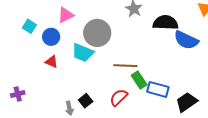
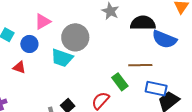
red triangle: (52, 62) -> (19, 67), moved
brown line: (125, 66) -> (140, 65), moved
blue rectangle: (158, 89) -> (156, 89), moved

